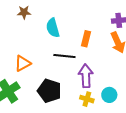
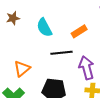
orange rectangle: (86, 39) -> (79, 31), turned 56

